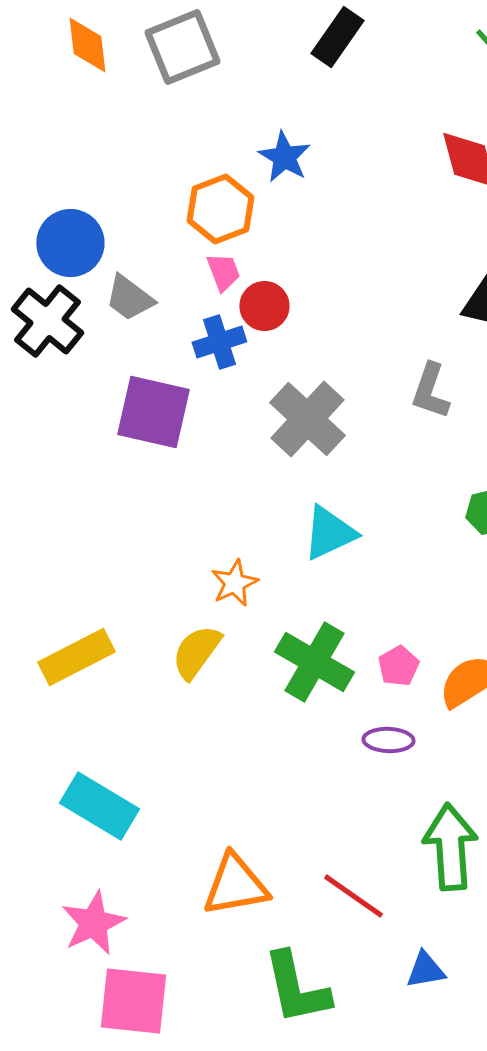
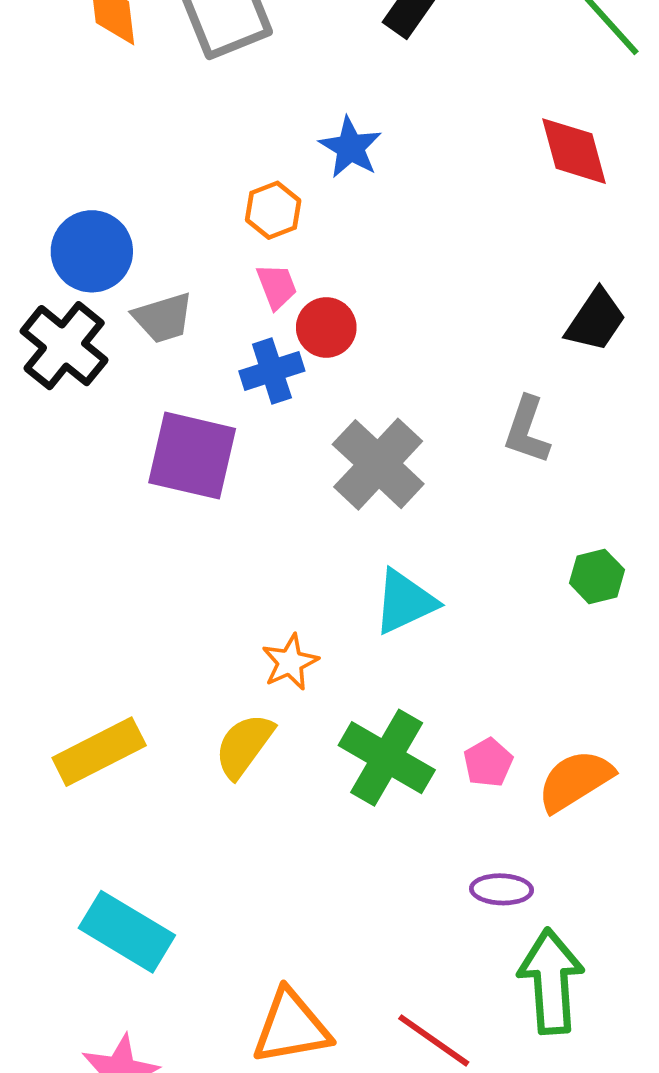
orange hexagon: (220, 209) -> (273, 210), size x0.7
gray trapezoid: (129, 298) -> (163, 318), turned -54
purple ellipse: (388, 740) -> (501, 889), moved

